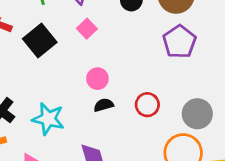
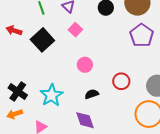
black semicircle: (104, 105) -> (92, 94), moved
cyan star: (48, 119) -> (51, 95), turned 30

